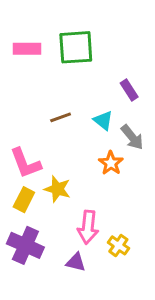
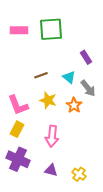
yellow star: (57, 189) -> (48, 100), moved
pink arrow: (88, 227) -> (52, 136), moved
yellow cross: (118, 245) -> (79, 174), moved

